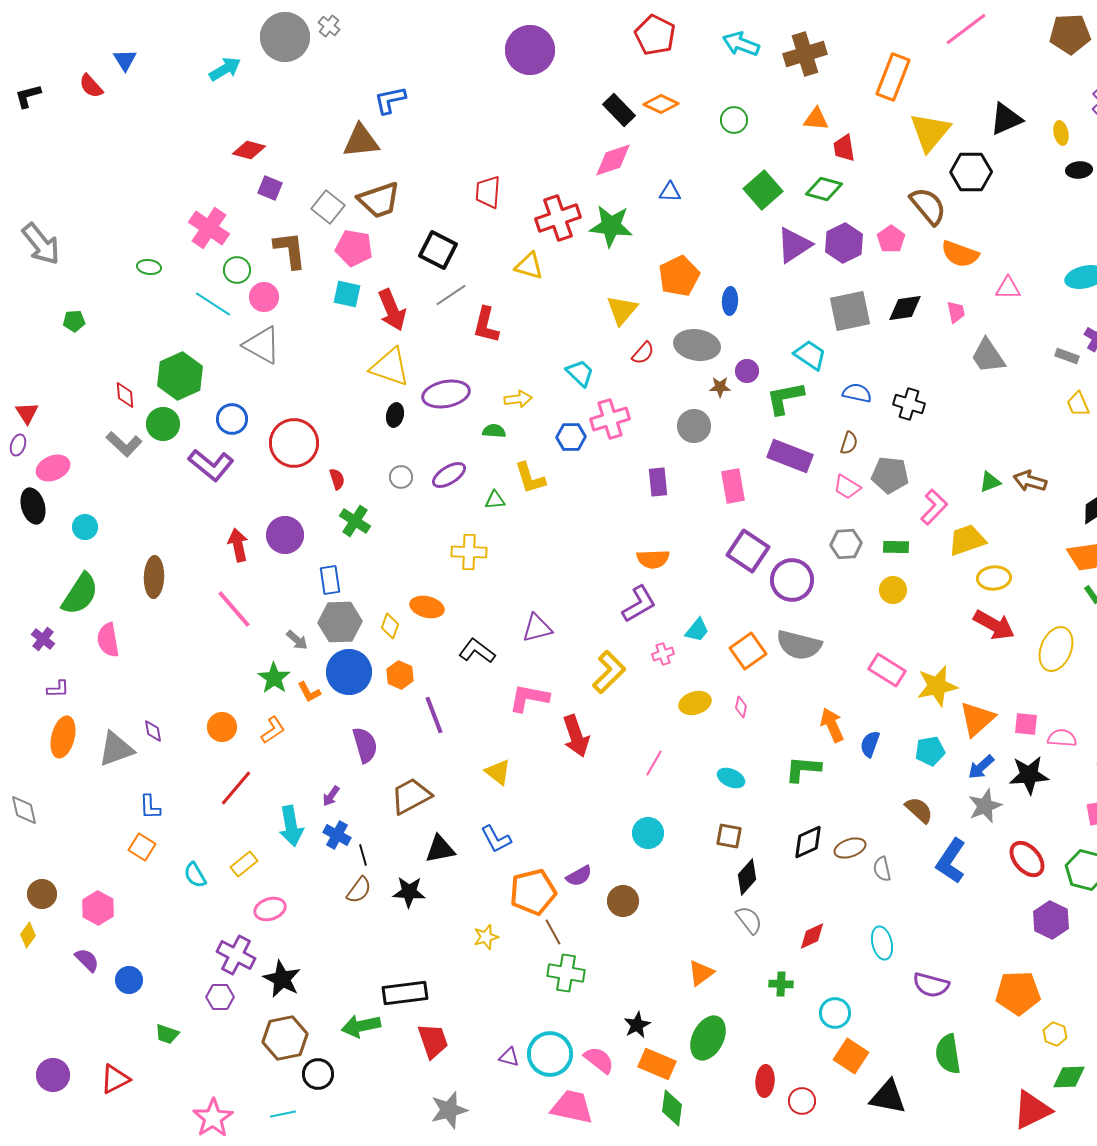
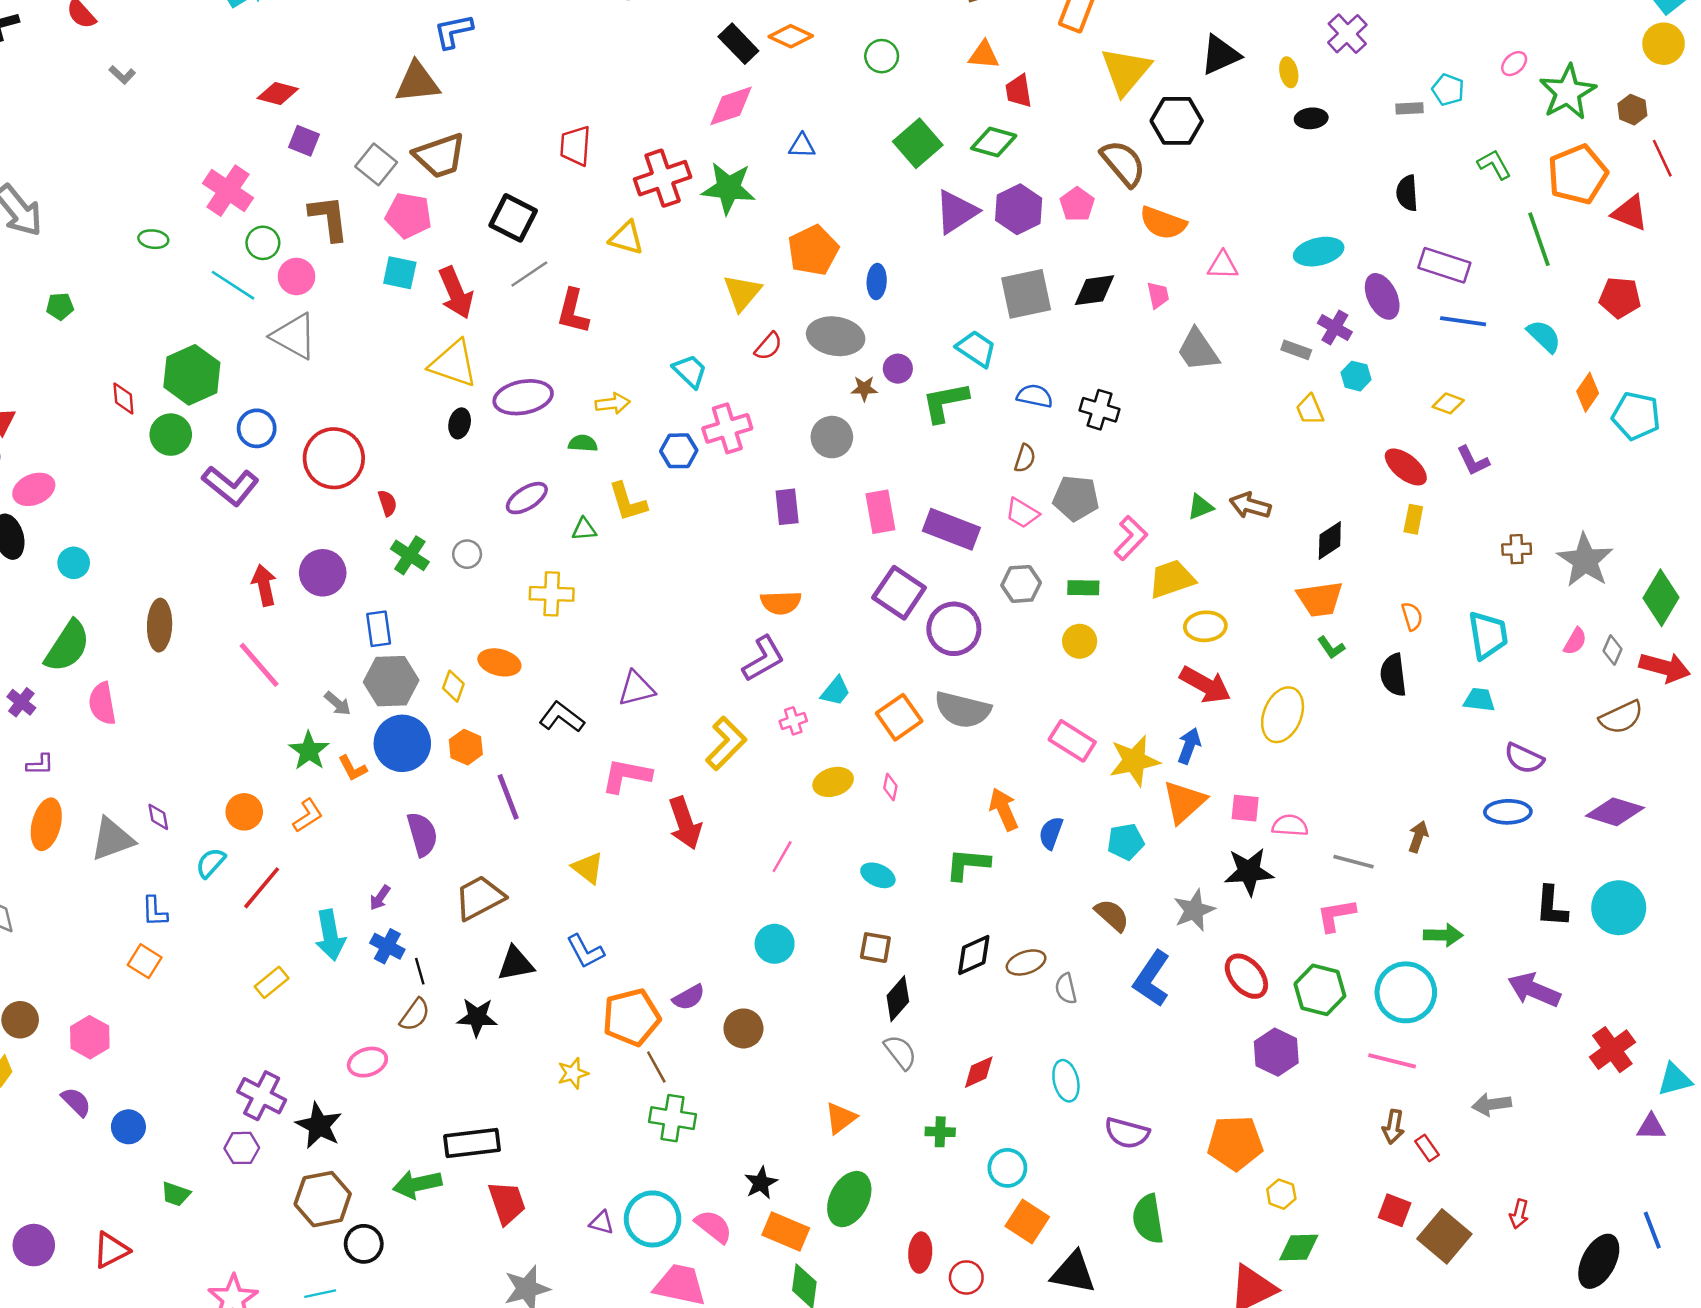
gray L-shape: (124, 444) -> (122, 75), moved, size x0.6
purple rectangle: (790, 456) -> (951, 529), moved
gray circle: (401, 477) -> (467, 554), moved
blue arrow: (981, 767) -> (1189, 746), moved, turned 152
cyan semicircle: (195, 875) -> (211, 863), moved, turned 72
pink ellipse: (270, 909) -> (367, 1062), moved

